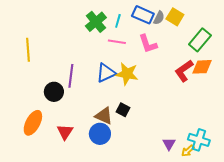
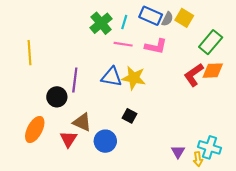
pink L-shape: (148, 44) -> (156, 46), turned -60
blue triangle: (106, 73) -> (112, 77), turned 35
brown triangle: (104, 116) -> (82, 122), moved
yellow arrow: (188, 151) -> (198, 159), turned -56

